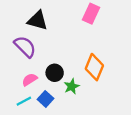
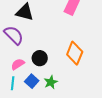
green star: (72, 86) -> (51, 82), moved
cyan line: (24, 101) -> (13, 83), turned -56

